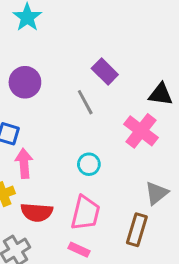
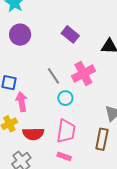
purple circle: (25, 82) -> (20, 35), moved
gray line: (85, 102) -> (54, 76), moved
pink cross: (141, 131) -> (83, 73), moved, turned 30

